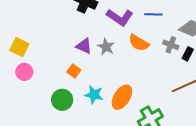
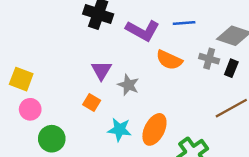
purple triangle: (84, 46) -> (101, 70), turned 42
gray star: (106, 47) -> (128, 85), moved
green circle: (62, 100) -> (52, 139), moved

